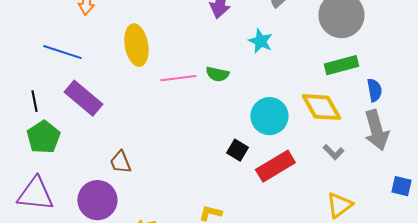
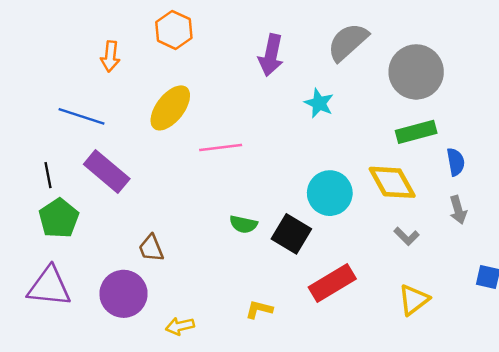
yellow ellipse: (136, 45) -> (170, 108), turned 48
green semicircle: (217, 74) -> (243, 224), moved
gray arrow: (376, 130) -> (458, 210), size x0.6
black square: (237, 150) -> (291, 234), size x1.5
red rectangle: (275, 166) -> (332, 283), moved

